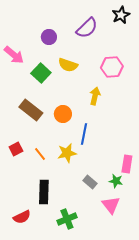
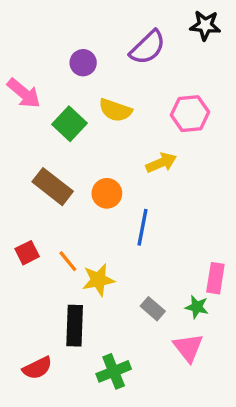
black star: (121, 15) -> (205, 25), turned 30
yellow arrow: (95, 96) -> (161, 163), turned 54
yellow star: (67, 153) -> (98, 280), moved

